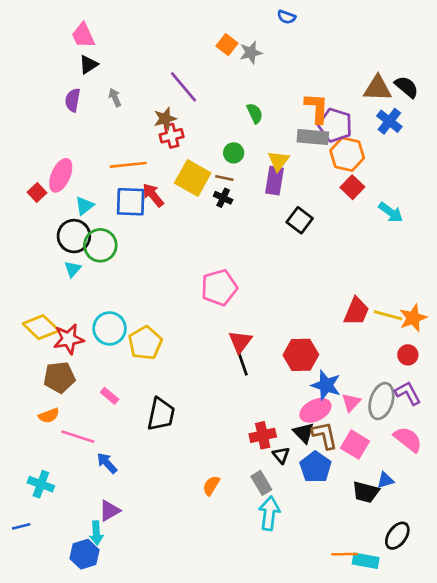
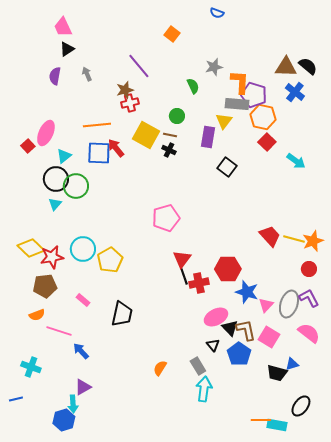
gray star: (251, 53) -> (214, 67), moved
yellow triangle: (279, 161) -> (224, 121), moved
red trapezoid: (356, 311) -> (270, 236), turned -65
pink ellipse: (315, 410) -> (216, 317), moved
red cross: (263, 435) -> (199, 283), moved

